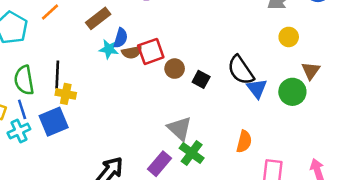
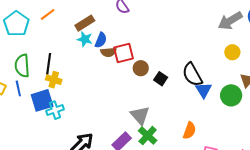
cyan star: (109, 49) -> (85, 39), moved
cyan cross: (19, 131) -> (55, 110), moved

